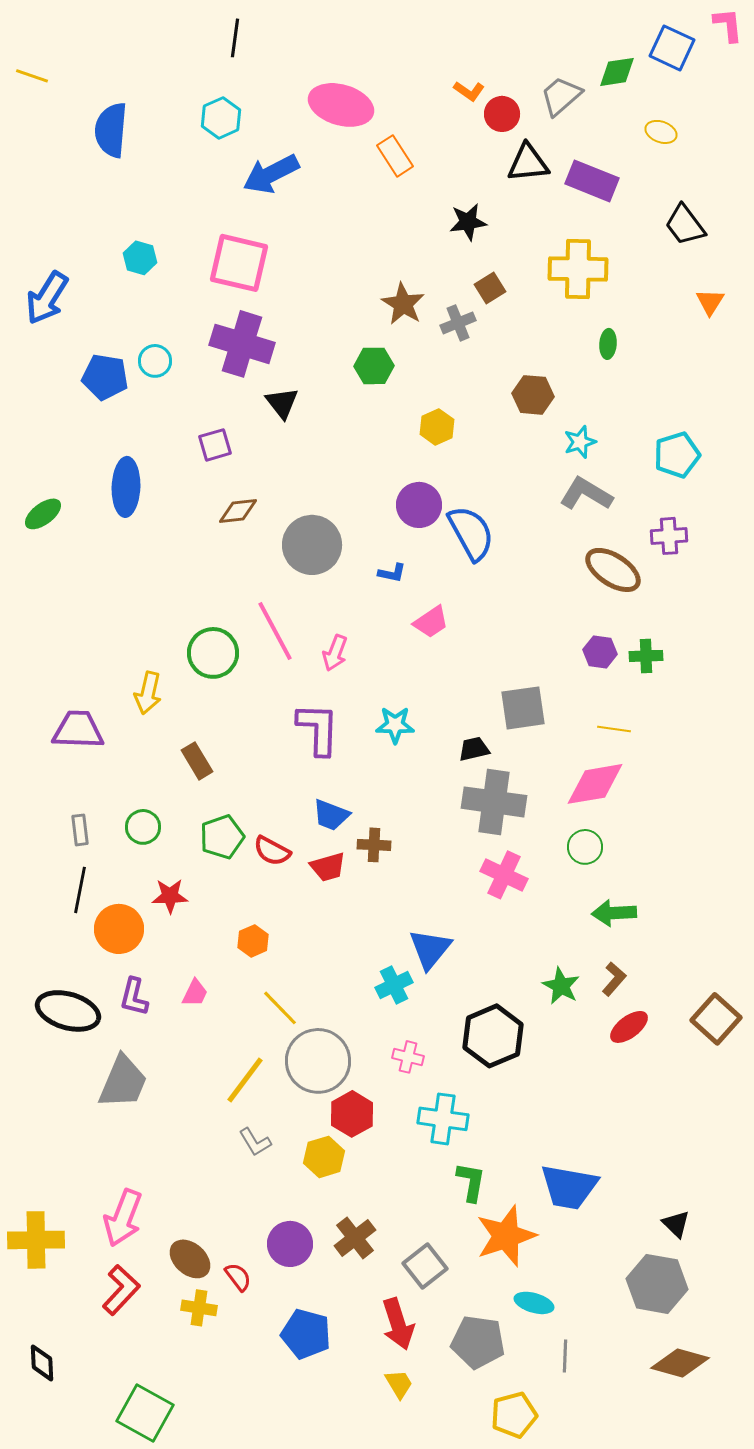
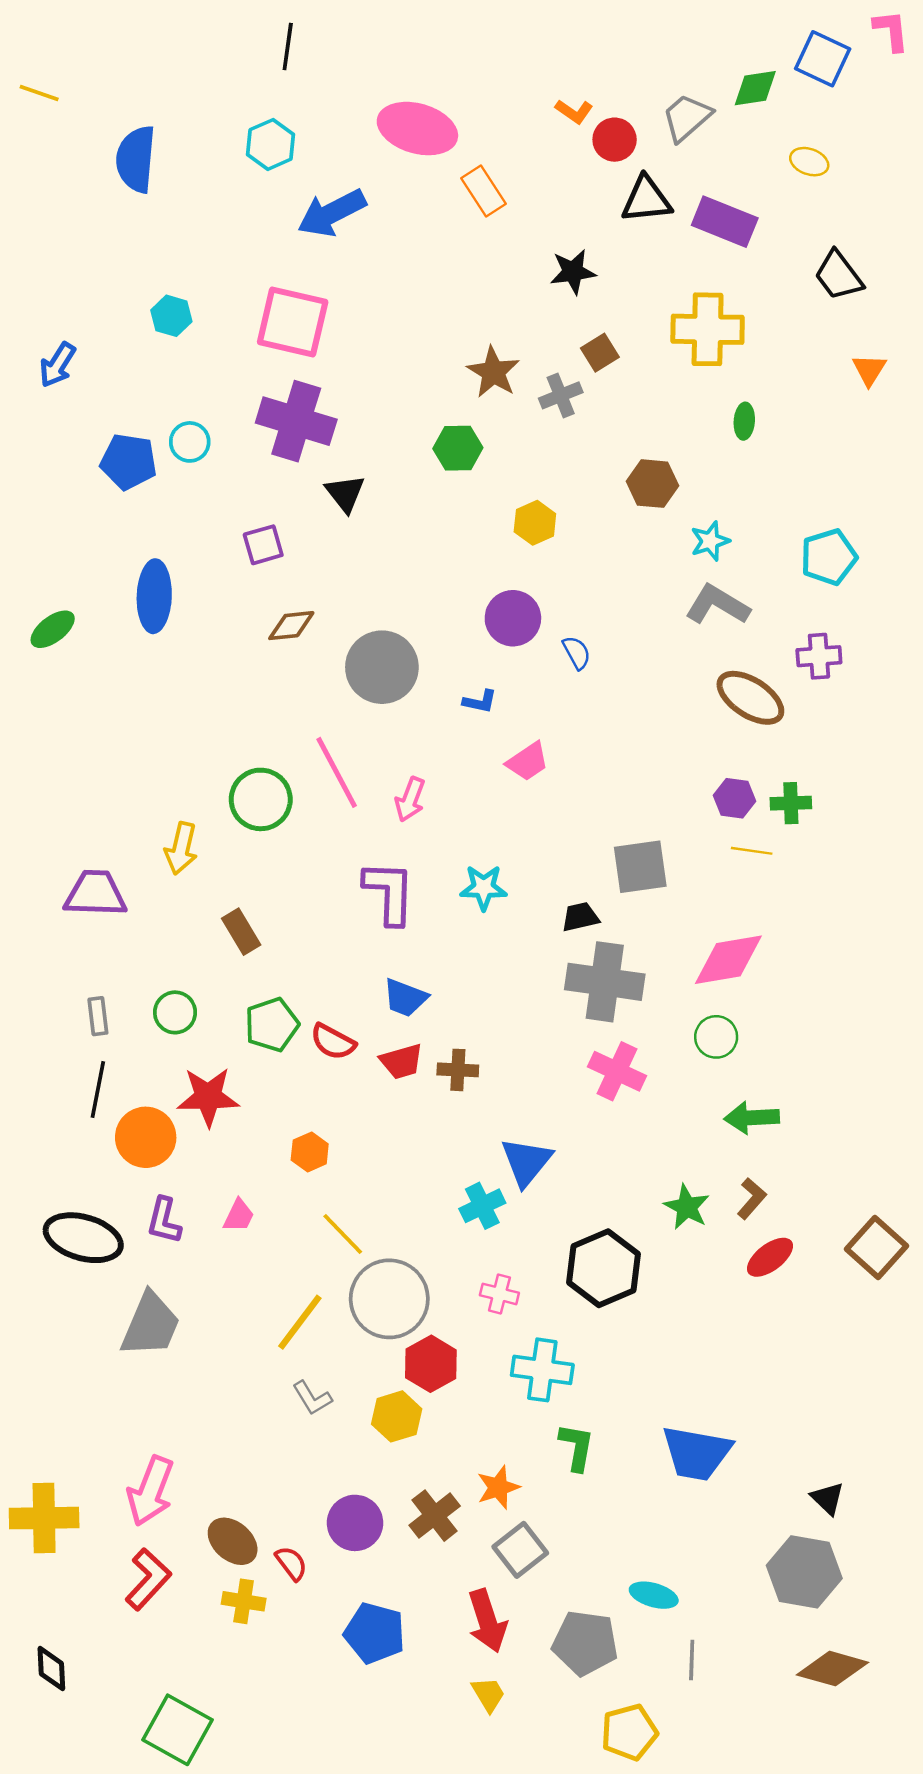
blue arrow: (47, 298) -> (58, 365), size x0.7
blue semicircle: (471, 533) -> (577, 653), size x0.5
yellow line: (614, 729) -> (752, 851), moved
brown cross: (374, 845) -> (458, 1070), moved
red star: (170, 896) -> (208, 1097), size x1.4
orange star: (506, 1236) -> (498, 1487), moved, size x0.6

